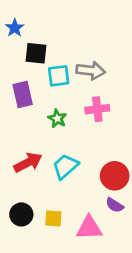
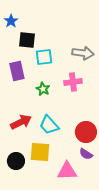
gray arrow: (91, 71) -> (83, 53), moved
cyan trapezoid: (65, 166) -> (49, 125), turned -90
yellow square: (53, 218) -> (40, 152), moved, size x1.5

